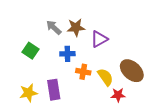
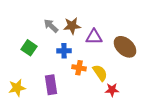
purple triangle: (99, 39) -> (94, 37), turned 30
brown ellipse: (132, 71) -> (125, 47), moved
yellow star: (28, 93) -> (17, 88), moved

